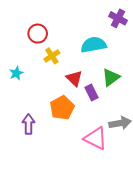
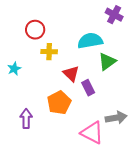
yellow cross: (52, 56) -> (49, 52), turned 35
green triangle: (111, 77) -> (107, 62), moved

